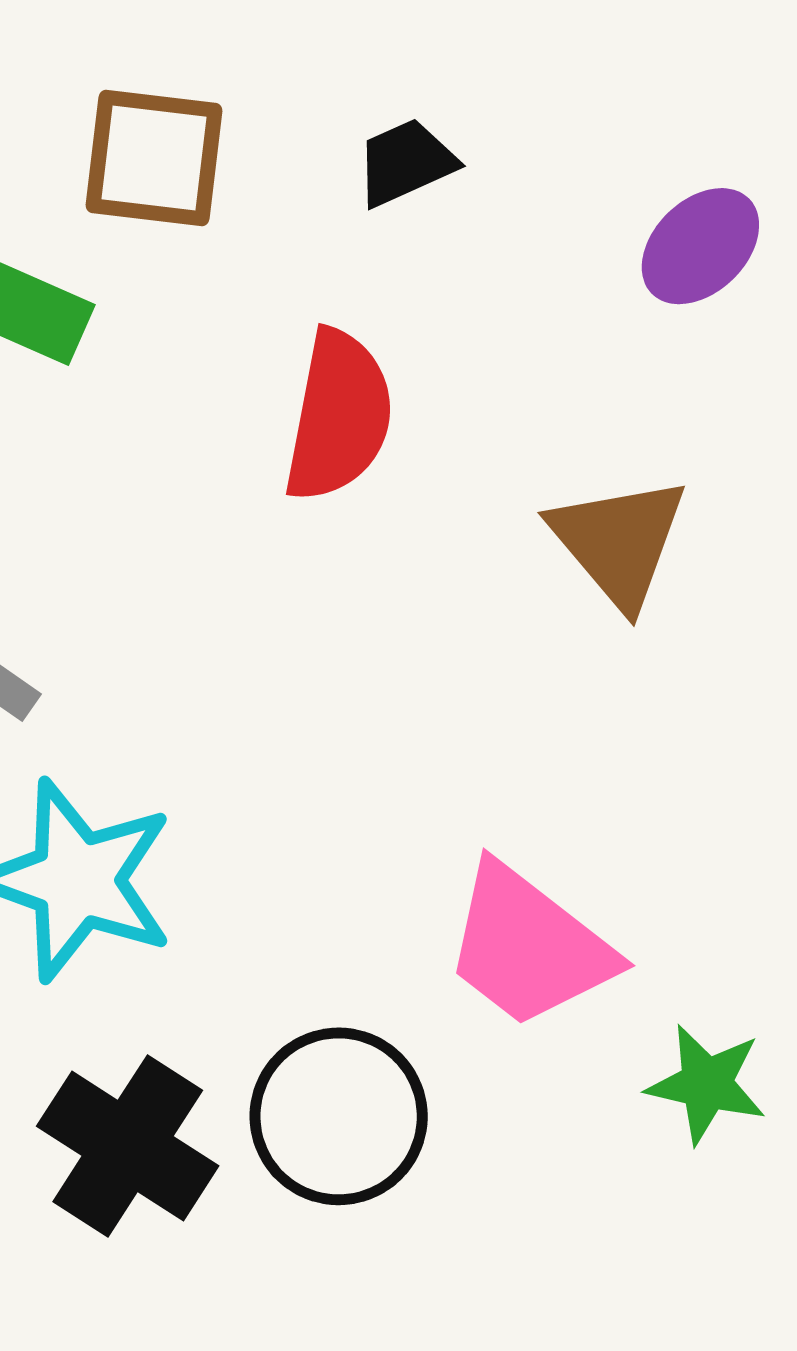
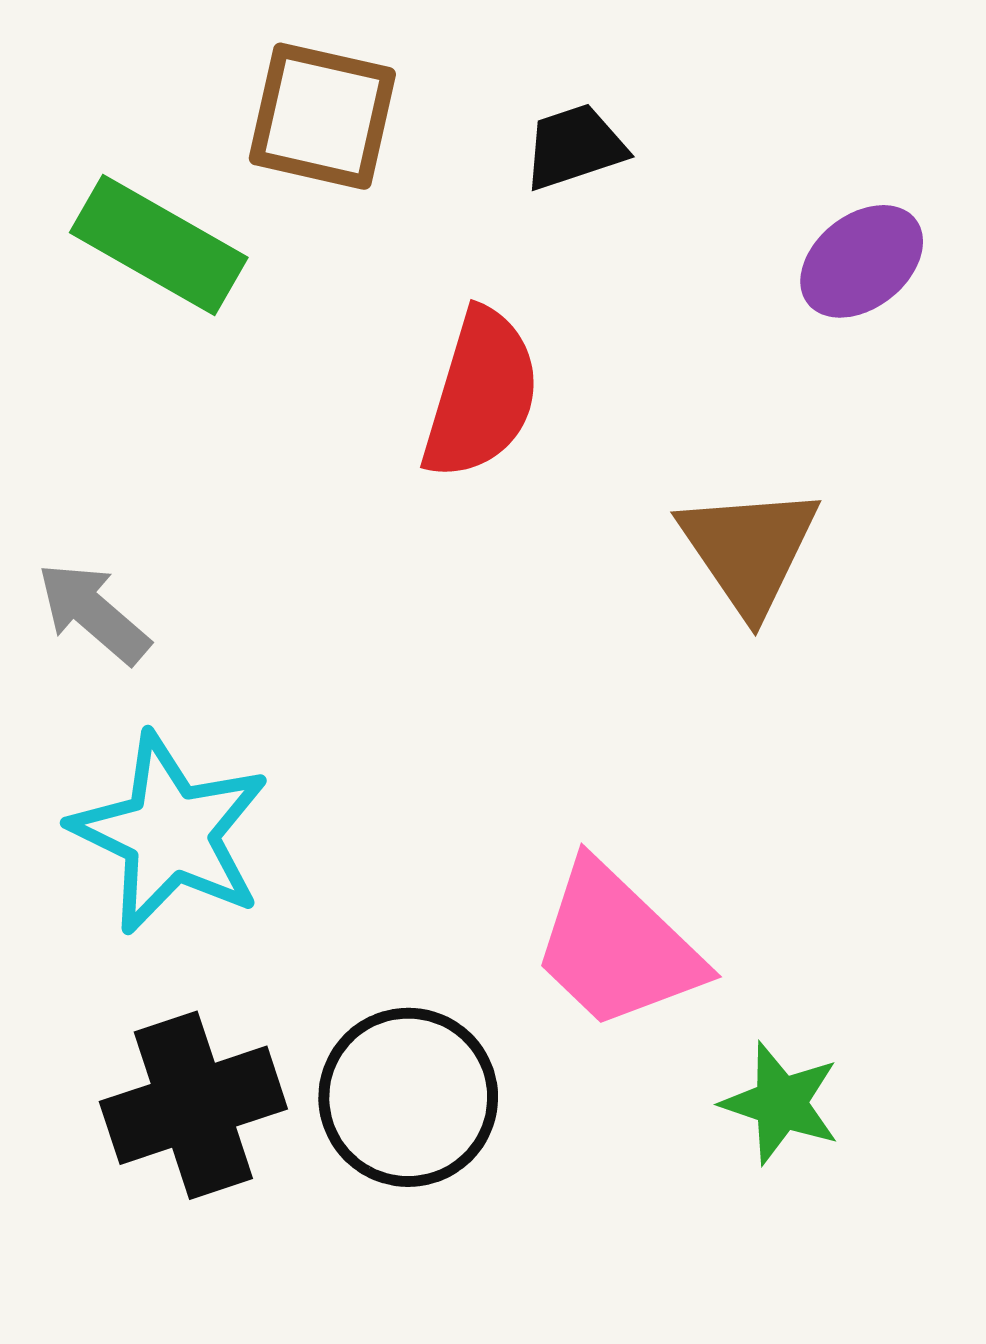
black cross: (128, 1146) -> (193, 1105), turned 33

